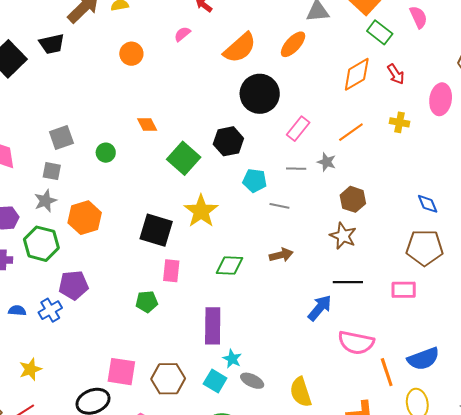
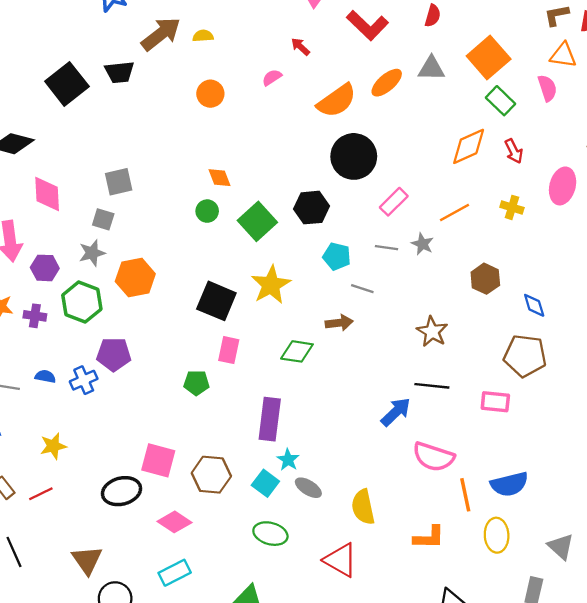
orange ellipse: (293, 44) -> (387, 83), moved
green circle: (106, 153) -> (207, 211), moved
brown hexagon: (353, 199) -> (485, 279), moved
brown arrow: (281, 255) -> (339, 323), moved

